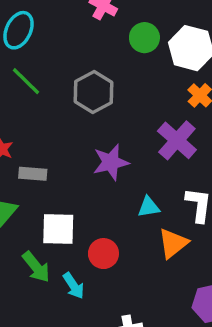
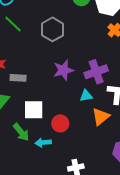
purple cross: (177, 140) -> (96, 72), moved, turned 30
cyan arrow: (74, 286) -> (43, 143), turned 119

